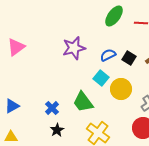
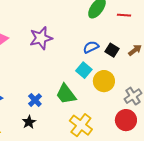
purple star: (74, 48) -> (41, 38), moved
black star: (57, 130) -> (29, 122), moved

